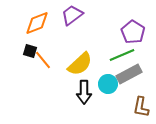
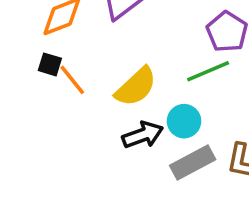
gray rectangle: (129, 74) -> (193, 162), moved
black arrow: (84, 92) -> (143, 135), turned -110

